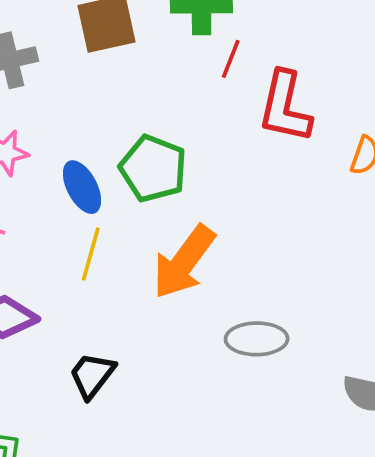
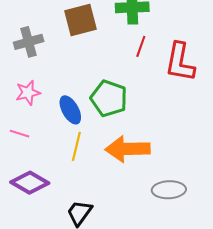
red line: (231, 59) -> (141, 46), moved
orange arrow: (184, 262) -> (128, 149), turned 54

